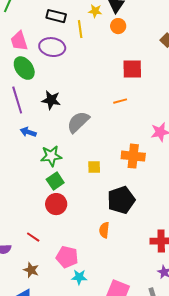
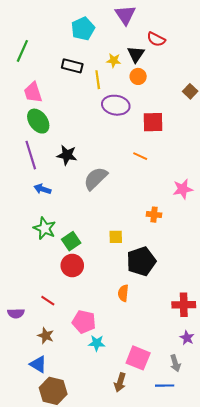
purple ellipse: (52, 47) -> (116, 105), moved
orange line: (120, 101) -> (140, 156), turned 40
green star: (51, 156) -> (45, 228), moved, turned 30
orange cross: (133, 156) -> (154, 215), size x0.6
yellow square: (94, 167) -> (116, 237), moved

